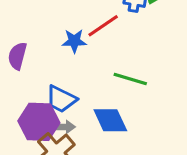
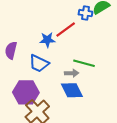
blue trapezoid: (61, 99) -> (39, 63), moved
gray arrow: (64, 127) -> (72, 73), moved

